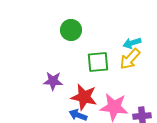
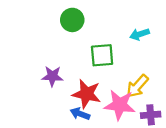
yellow arrow: (130, 59) -> (137, 86), moved

